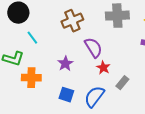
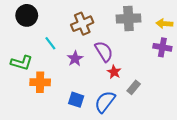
cyan line: (32, 38) -> (50, 43), moved
purple star: (65, 64) -> (75, 59), moved

